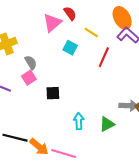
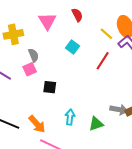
pink triangle: (52, 23) -> (47, 21), moved, turned -30
yellow line: (91, 32) -> (106, 34), moved
orange arrow: (39, 147) -> (37, 124), moved

